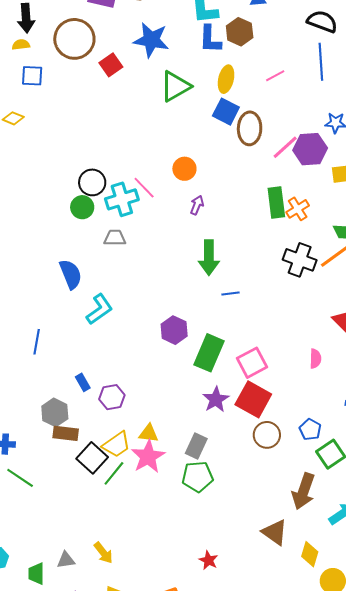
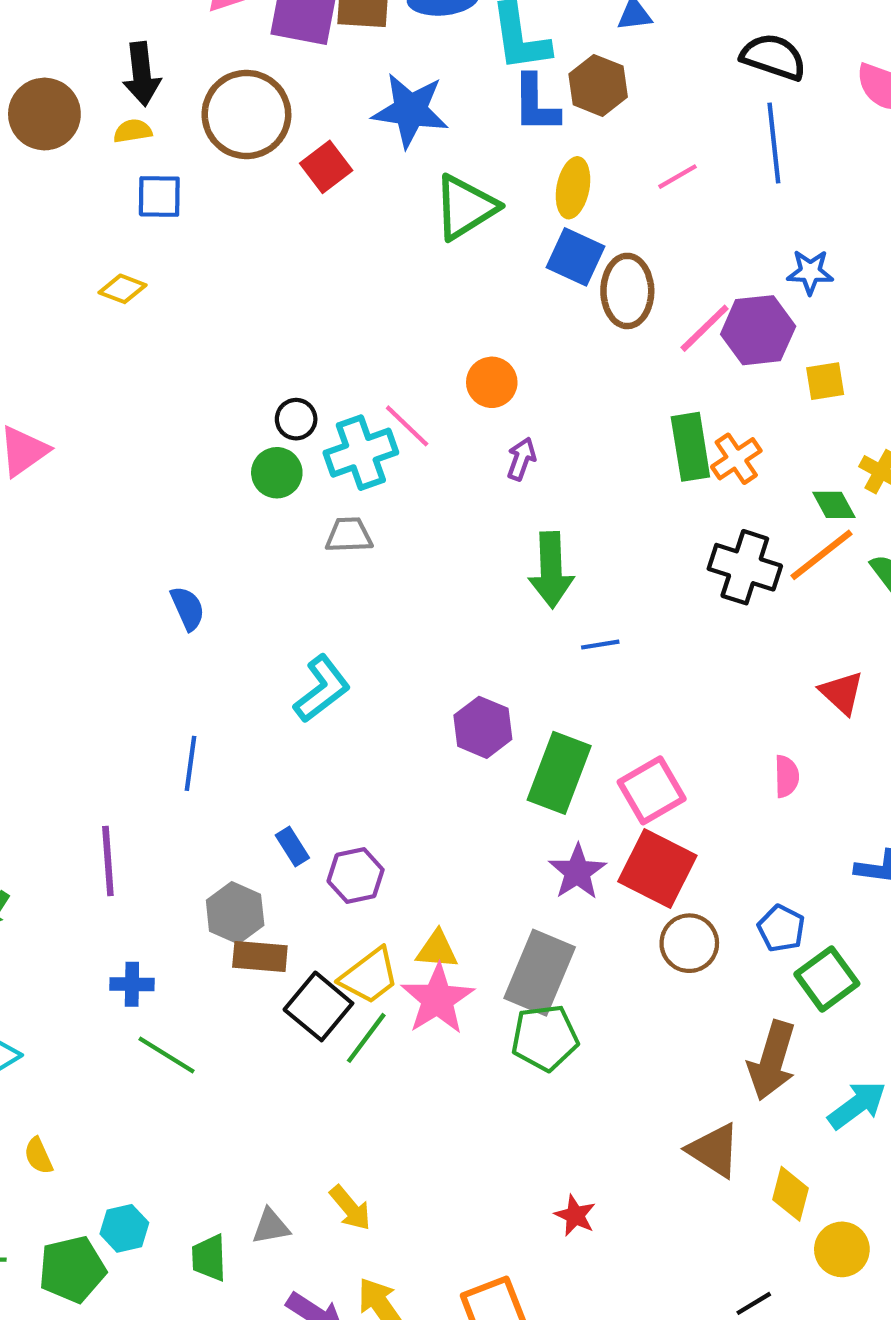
black circle: (92, 182) -> (296, 419), size x0.7
blue semicircle: (71, 274) -> (188, 608), moved, size x0.7
gray rectangle: (196, 446) -> (540, 973), size x1.5

